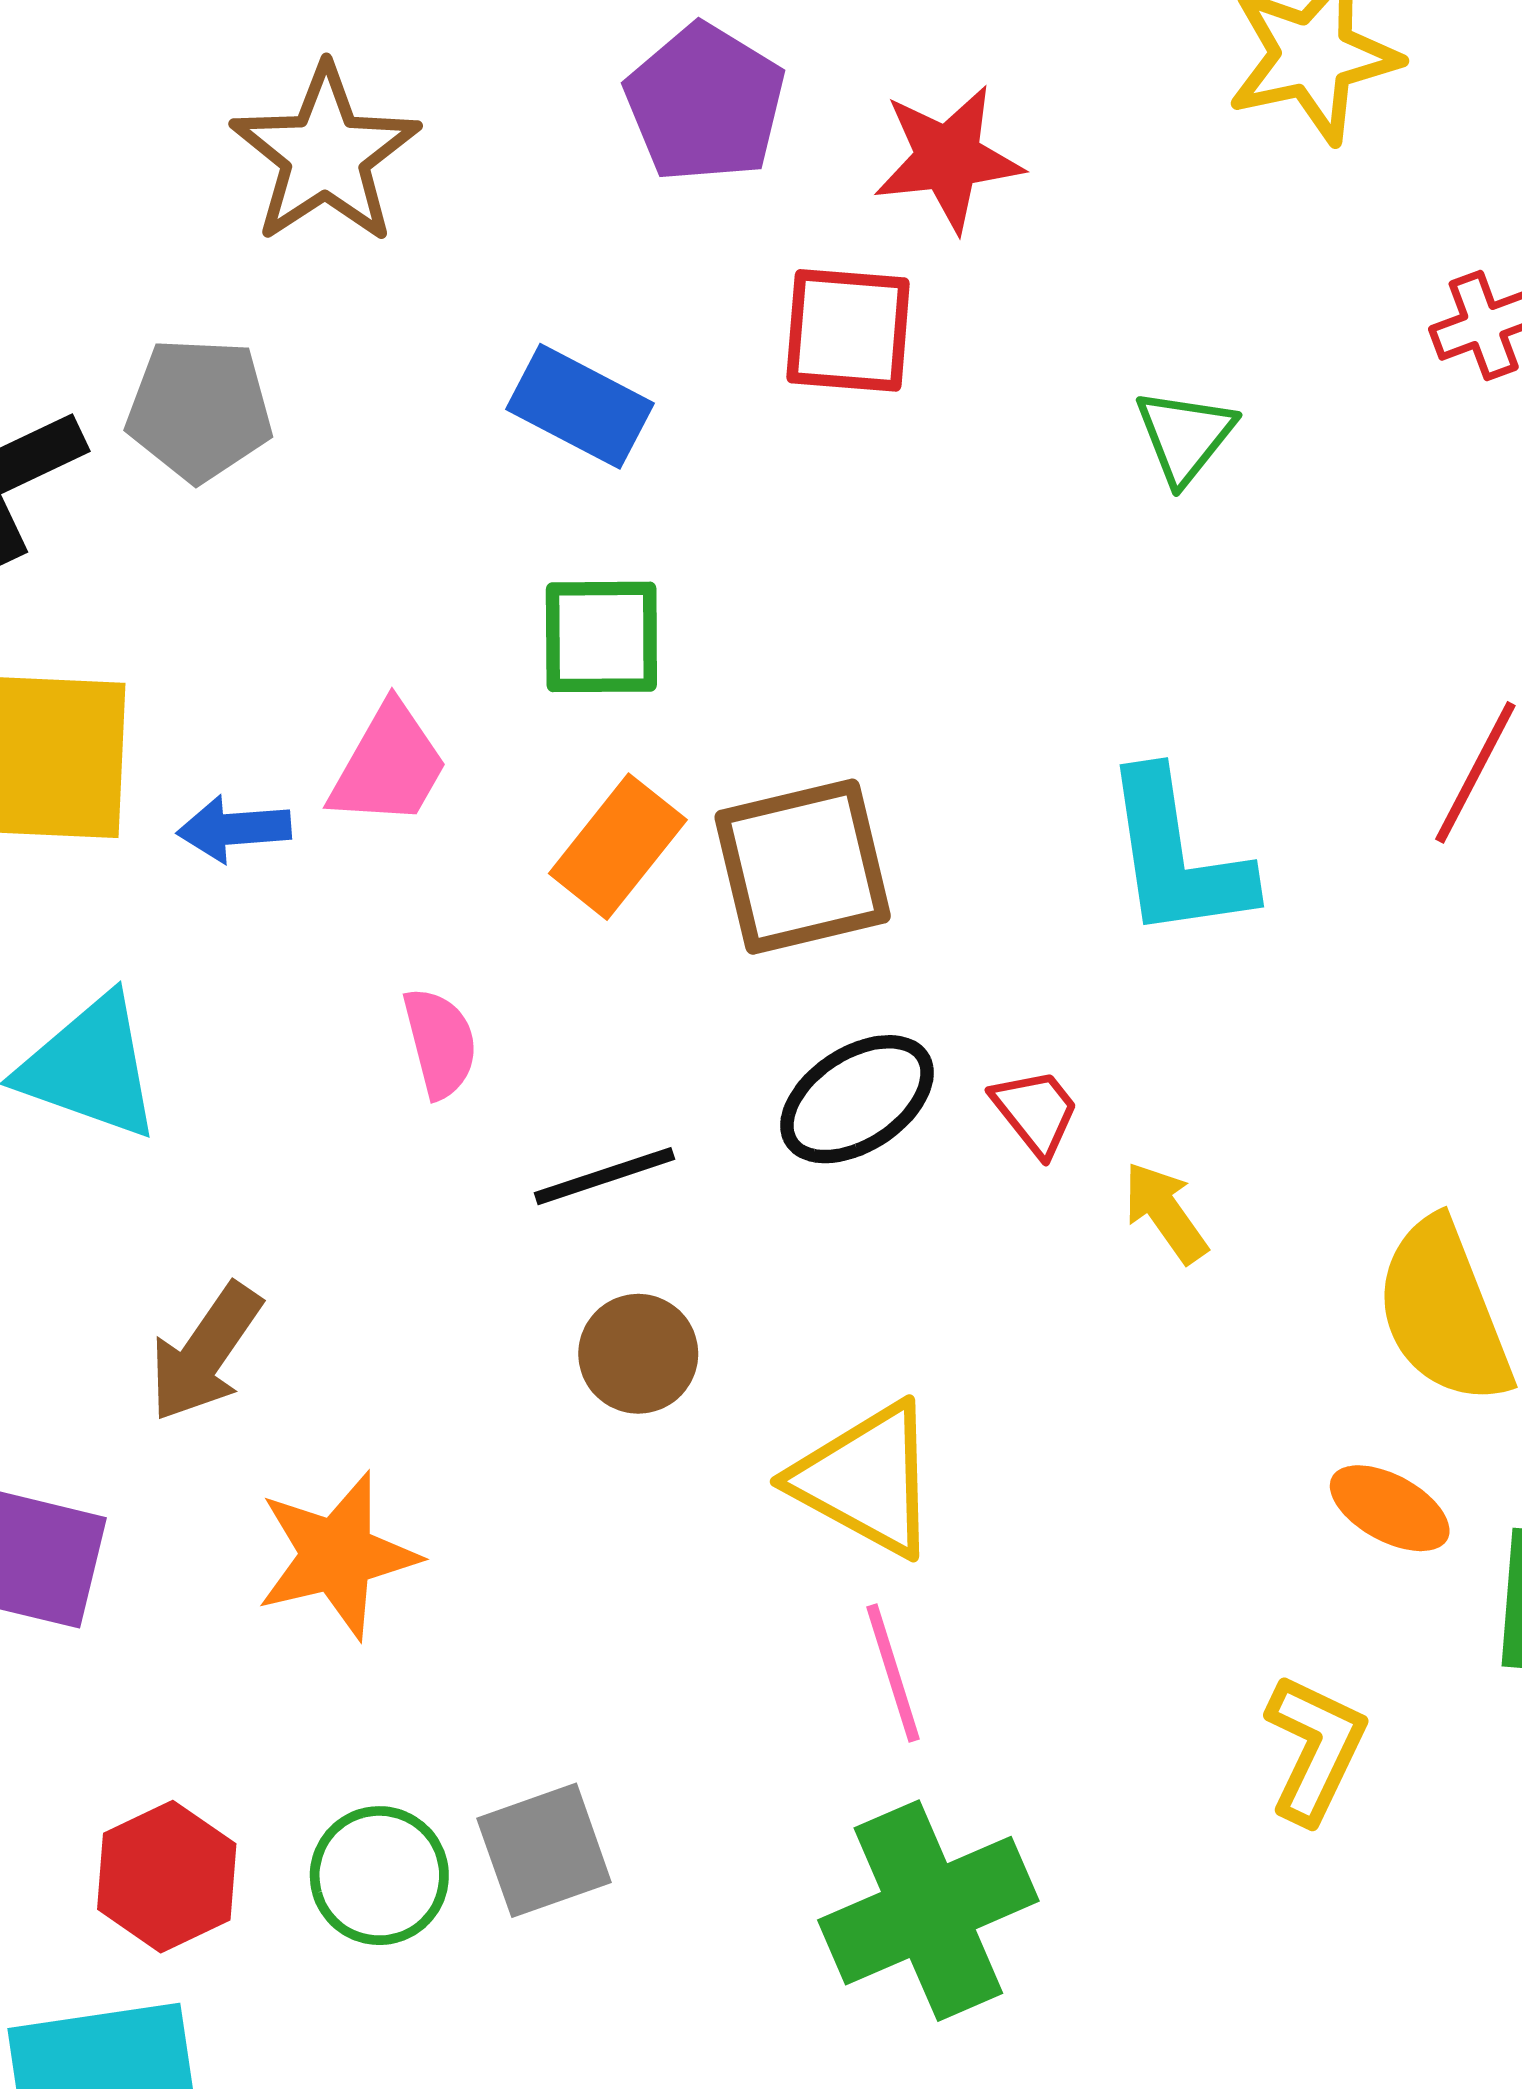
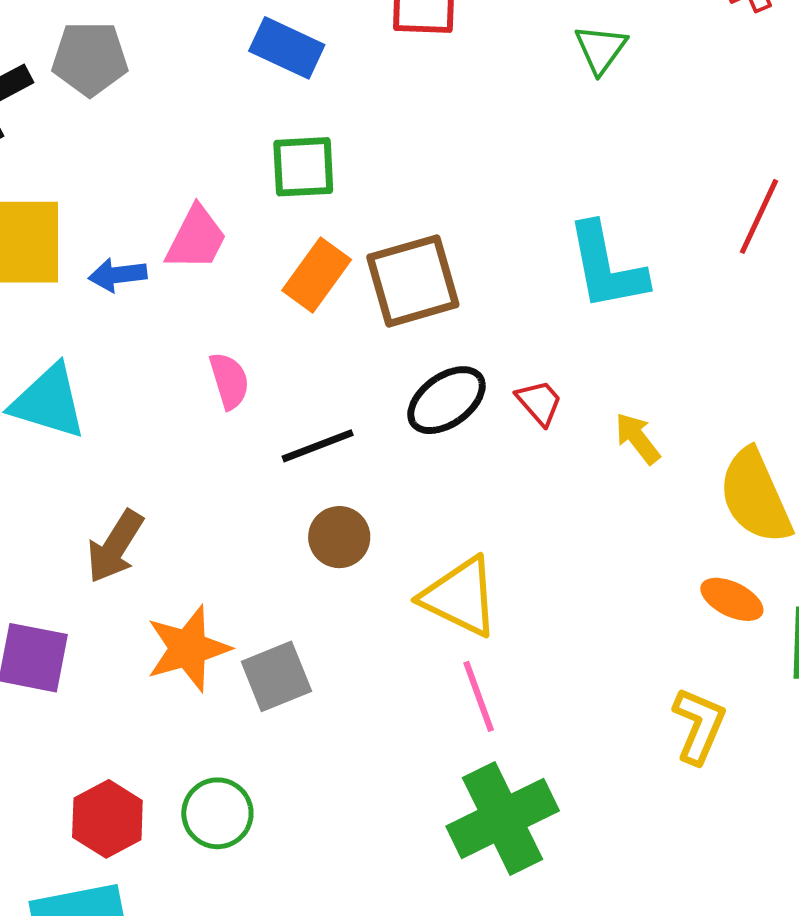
yellow arrow: (1165, 1212) -> (638, 438), moved
gray square: (544, 1850) -> (276, 676), moved

